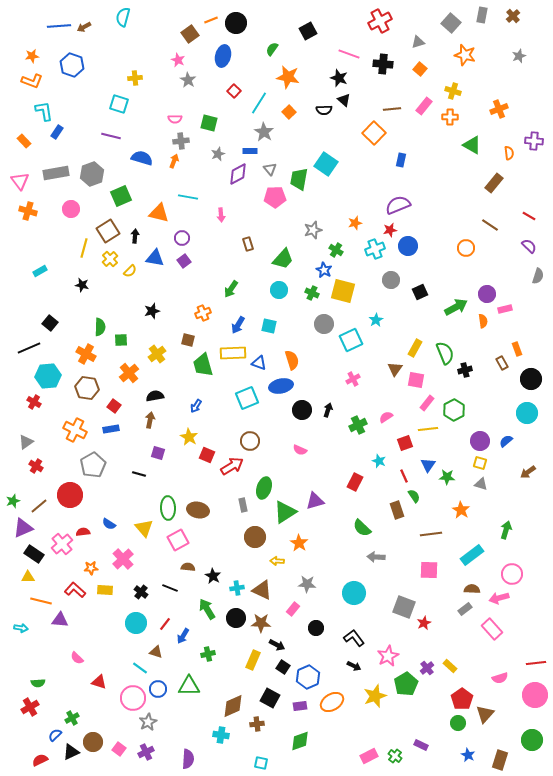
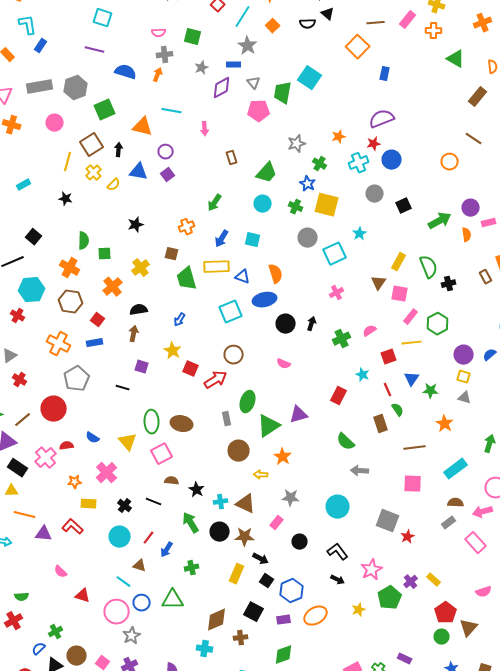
red L-shape: (75, 590) -> (73, 527), moved
yellow star: (375, 696) -> (359, 610), size x0.6

